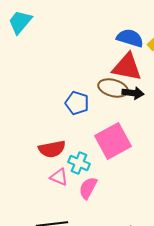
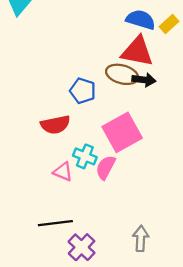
red semicircle: (52, 149) -> (55, 125), moved
pink semicircle: (88, 188) -> (106, 167), moved

